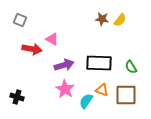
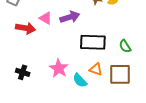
purple arrow: (64, 65) -> (70, 17), moved
black cross: (17, 97) -> (23, 72), moved
cyan semicircle: (86, 101) -> (80, 80), turned -77

